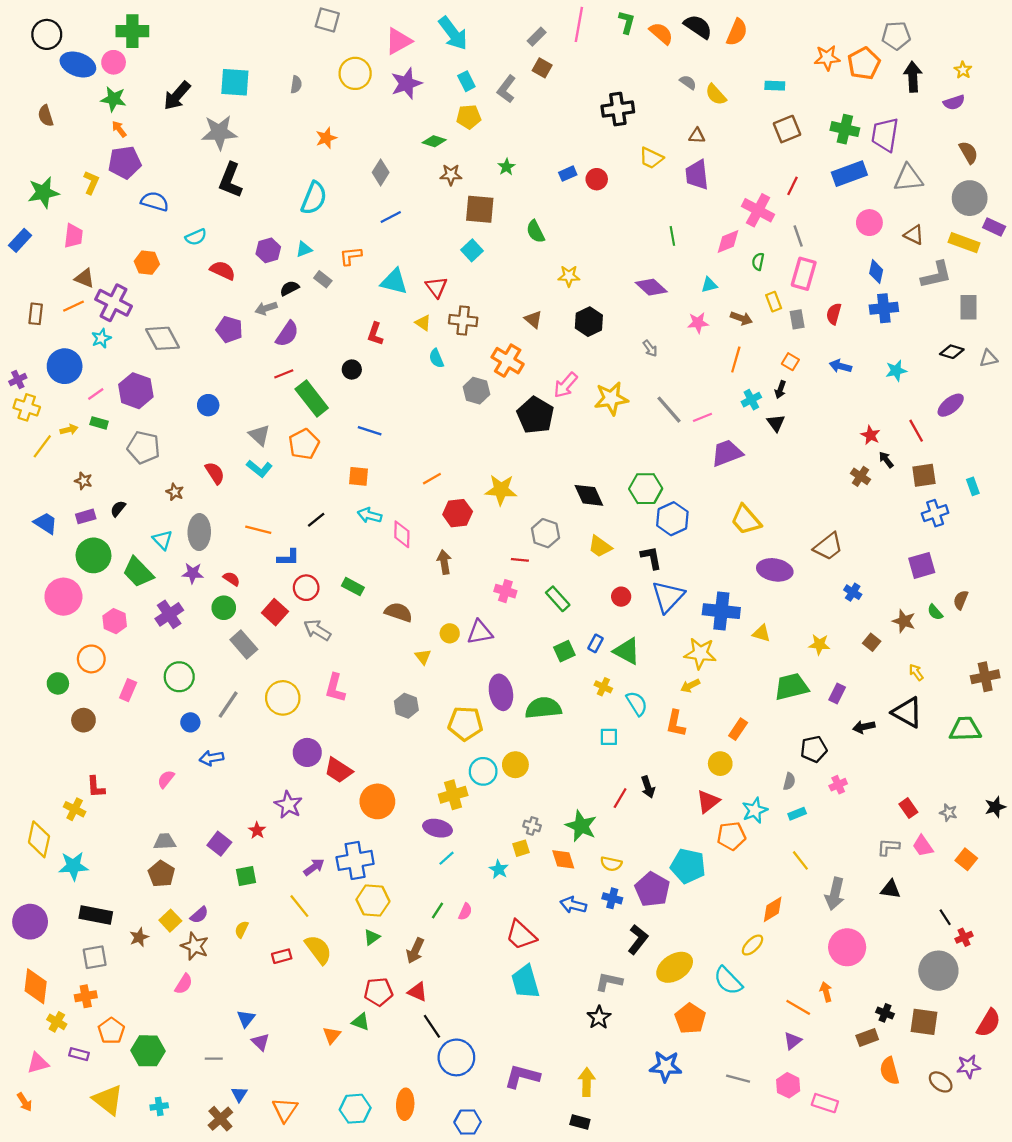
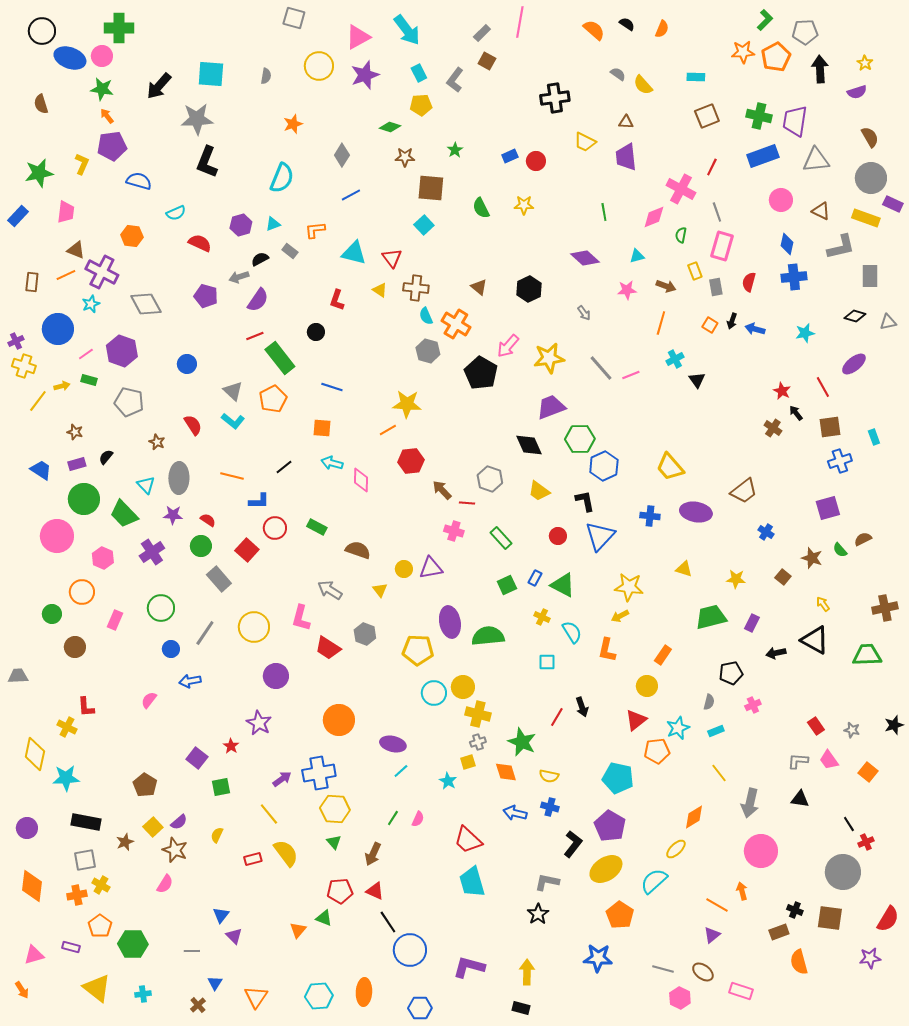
green L-shape: (627, 22) -> (765, 20), moved, turned 30
black semicircle: (698, 27) -> (627, 24), size x0.6
orange semicircle: (737, 32) -> (662, 29), size x0.7
yellow star: (569, 276) -> (524, 205), moved
cyan semicircle: (436, 358) -> (426, 316), moved
black arrow: (780, 390) -> (732, 321), moved
purple trapezoid: (727, 453) -> (551, 407), moved
yellow star: (501, 490) -> (407, 404), moved
brown arrow: (444, 562) -> (442, 490), moved, turned -35
brown semicircle: (961, 600) -> (863, 539), turned 42
blue cross: (721, 611) -> (650, 516), moved, size x0.6
gray arrow: (317, 630) -> (330, 590), moved
red trapezoid: (338, 770) -> (328, 648), moved
yellow cross: (453, 795) -> (478, 714), moved, turned 30
gray cross: (532, 826) -> (478, 742), turned -35
gray trapezoid: (165, 842) -> (18, 676), moved
purple pentagon: (652, 889) -> (610, 826), moved
purple circle: (30, 922) -> (27, 828), size x0.7
green triangle: (372, 937) -> (334, 842), turned -35
cyan semicircle: (728, 981) -> (654, 881), turned 92
yellow cross: (57, 1022) -> (101, 885), moved
brown ellipse: (941, 1082) -> (703, 972), moved
pink hexagon: (788, 1085) -> (680, 998), moved
brown cross: (220, 1119) -> (198, 1005), size x0.7

